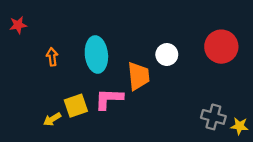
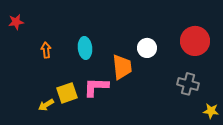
cyan ellipse: (96, 55) -> (85, 48), size x0.7
gray cross: (213, 117) -> (188, 84), moved

